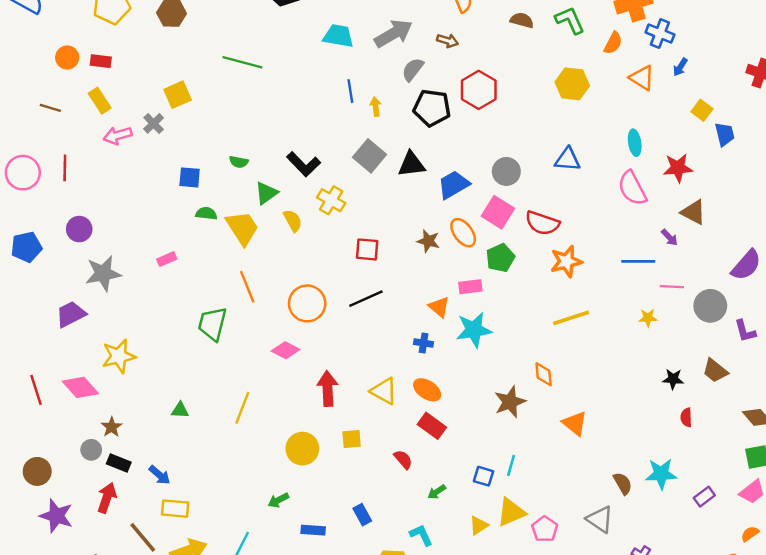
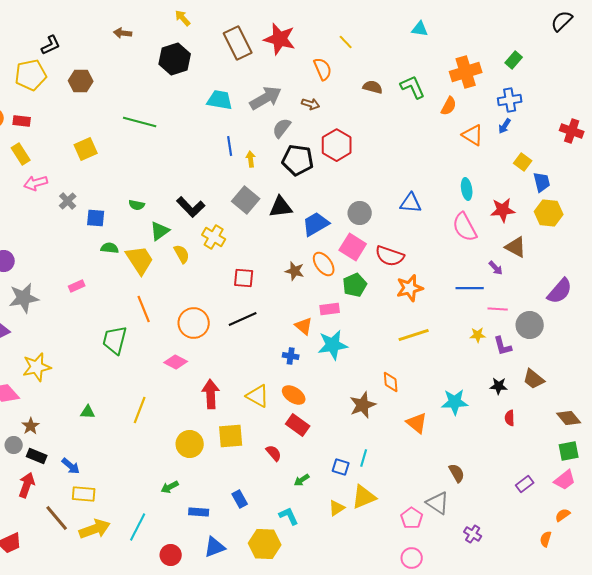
blue cross: (660, 33) -> (510, 100), moved, turned -30
yellow hexagon: (572, 84) -> (549, 213), moved
gray cross: (154, 123) -> (68, 201), moved
purple L-shape: (745, 331) -> (503, 346), moved
yellow square: (352, 439) -> (231, 436), size x1.5
cyan star: (661, 474) -> (455, 402), moved
pink pentagon: (545, 529) -> (412, 518), moved

